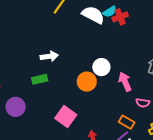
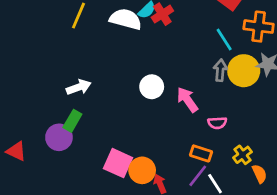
green rectangle: (40, 79) -> (72, 121), turned -35
orange circle: (87, 82) -> (142, 170), moved
purple circle: (16, 107) -> (59, 137), moved

